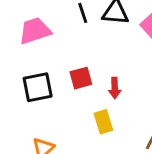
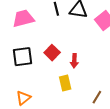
red square: (81, 78) -> (52, 53), turned -35

